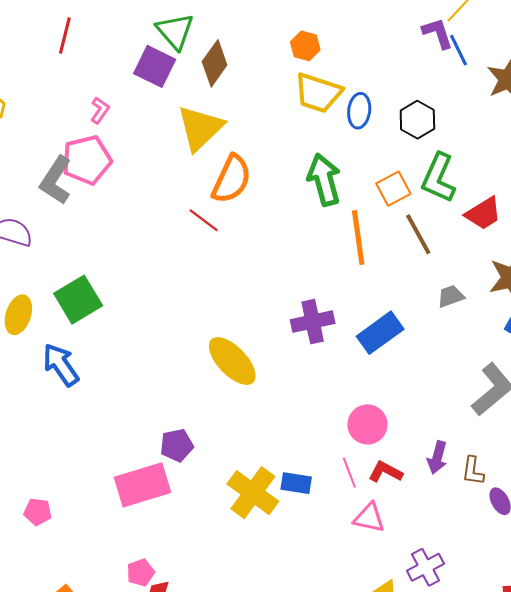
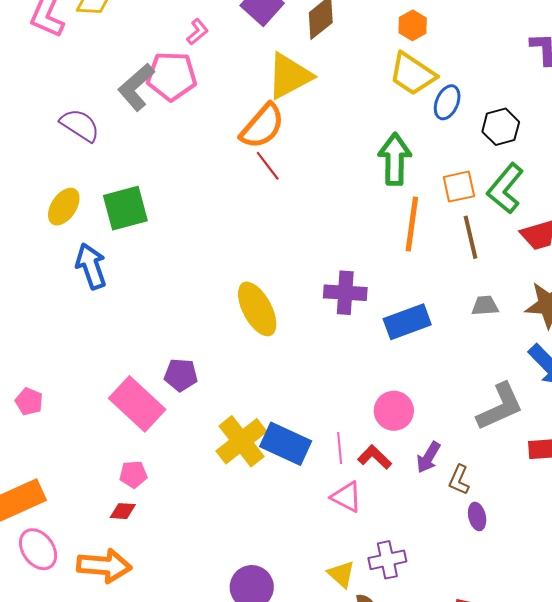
orange semicircle: (232, 179) -> (262, 126), moved
pink circle: (367, 424) -> (394, 411), moved
blue rectangle: (296, 483) -> (286, 444), size x1.6
pink rectangle: (143, 485) -> (137, 404), turned 44
pink pentagon: (141, 573) -> (133, 474), moved

